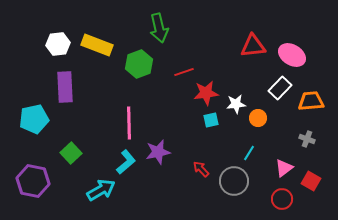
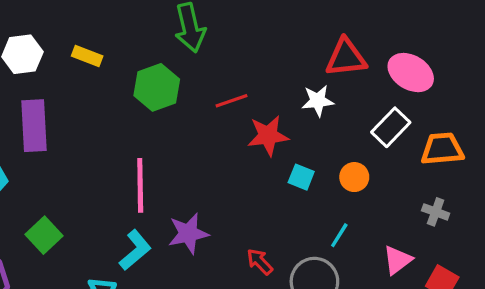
yellow rectangle: (97, 45) -> (87, 56), size x0.6
white star: (236, 104) -> (318, 101), moved
cyan square: (211, 120) -> (301, 177), moved, turned 35

